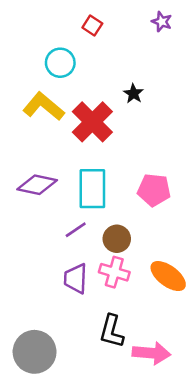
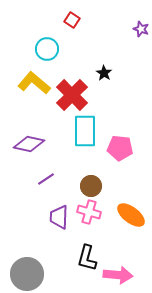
purple star: (162, 22) -> (141, 29), moved
cyan rectangle: (92, 189) -> (85, 131), moved
purple line: (76, 230) -> (46, 179), moved

